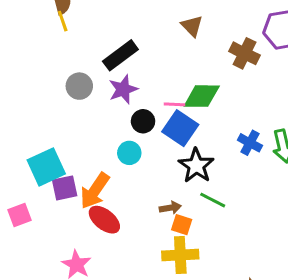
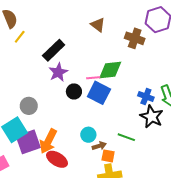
yellow line: (63, 21) -> (20, 37), moved, turned 64
gray circle: (79, 86) -> (29, 106), moved
cyan circle: (129, 153) -> (88, 135), moved
black star: (196, 166) -> (152, 117), moved
purple square: (65, 188) -> (28, 142), size x1.4

